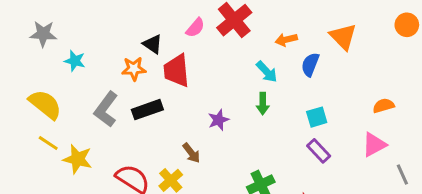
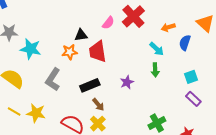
black triangle: (153, 44) -> (81, 35), turned -40
cyan star: (75, 61) -> (31, 49), size x1.5
black rectangle: (147, 110) -> (90, 85), moved
yellow line: (48, 143) -> (14, 112), moved
brown arrow: (191, 153) -> (98, 105), moved

